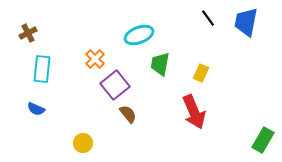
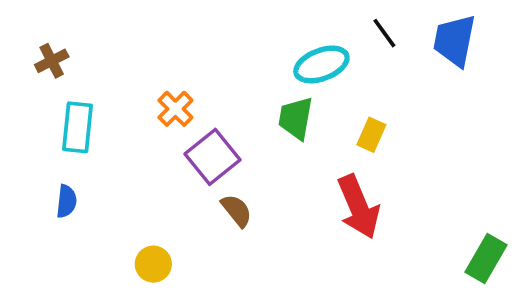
cyan ellipse: (139, 35) -> (321, 64), moved
blue semicircle: (36, 109) -> (66, 201), turned -108

